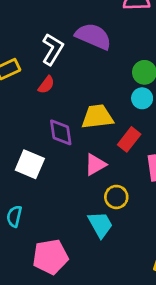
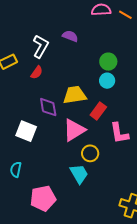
purple semicircle: (93, 36) -> (70, 36), size x0.6
pink triangle: (95, 165) -> (74, 130), size x1.4

